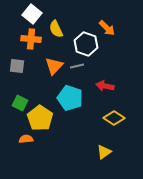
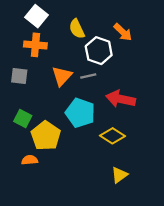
yellow semicircle: (56, 29) -> (77, 29), moved
red arrow: (105, 86) -> (121, 99), size x1.4
yellow diamond: (114, 118) -> (112, 136), moved

